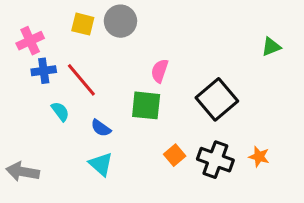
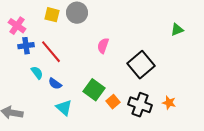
pink cross: (30, 41) -> (17, 26), turned -30
green square: (146, 105) -> (94, 90), moved, turned 30
blue semicircle: (101, 128) -> (55, 84), moved

